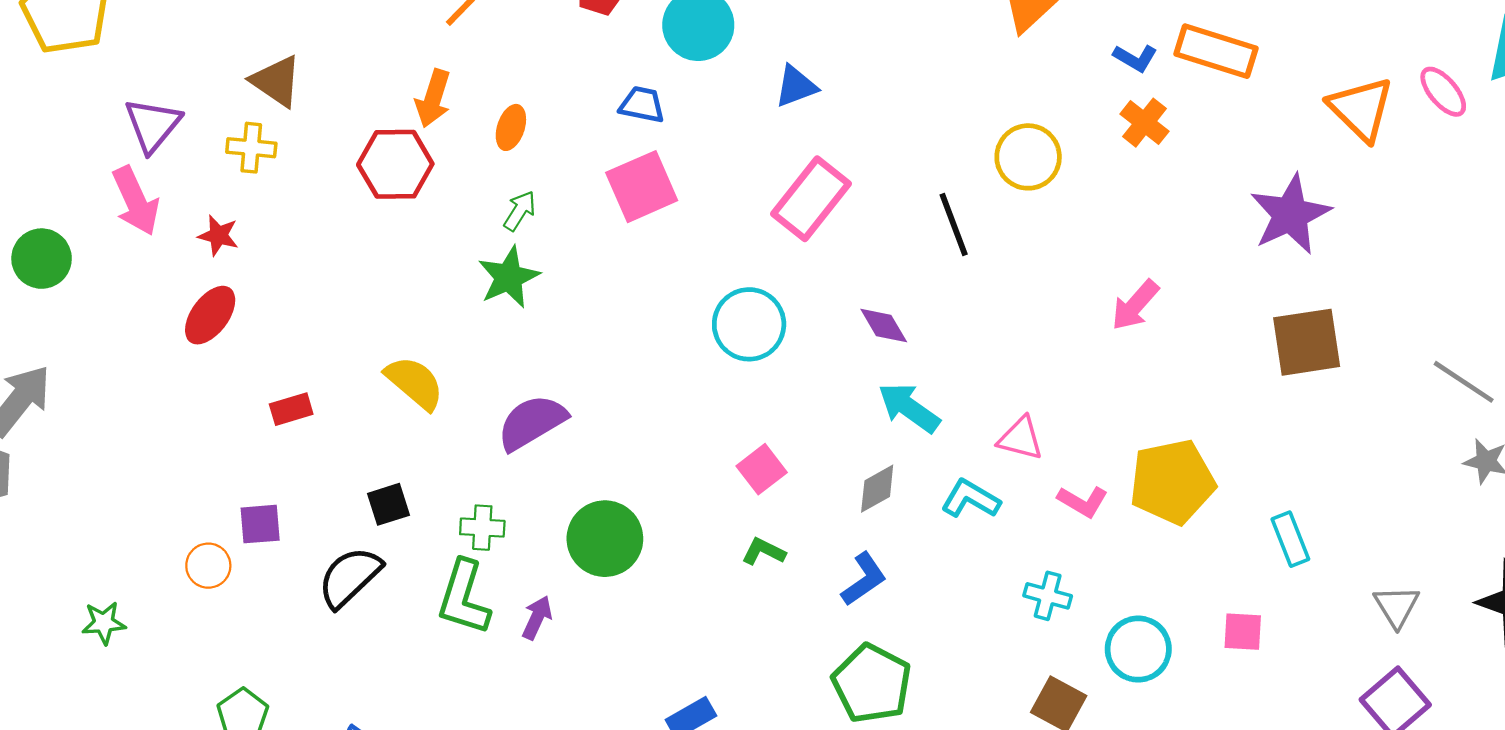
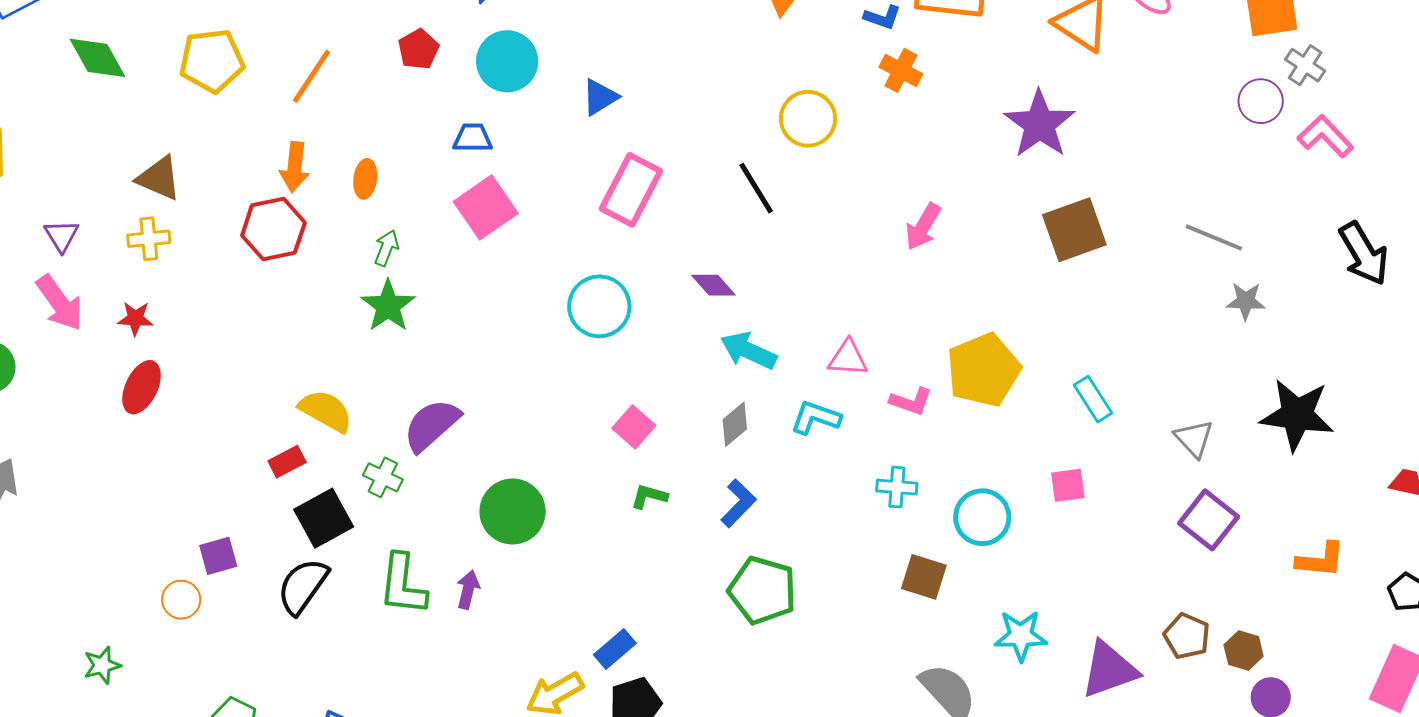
purple triangle: (153, 125) -> (62, 236), size x0.7
red rectangle: (291, 409) -> (287, 462), moved
black square: (388, 504) -> (324, 518), size x1.5
green cross: (482, 528) -> (383, 477), moved, turned 33

